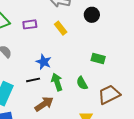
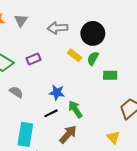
black circle: (92, 15) -> (93, 33), size x1.5
yellow rectangle: (61, 28) -> (75, 55), moved
green semicircle: (82, 83) -> (93, 58), moved, turned 72

